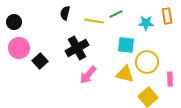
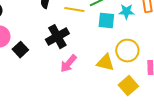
cyan square: (126, 45) -> (106, 21), moved

